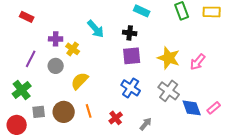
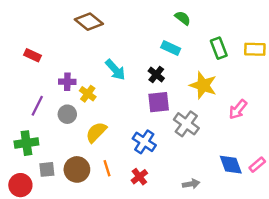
black cross: (130, 33) -> (156, 75), turned 32
yellow star: (169, 58) -> (203, 85), moved
blue cross: (131, 88) -> (144, 142), moved
green cross: (22, 90) -> (26, 143), turned 30
gray cross: (169, 91) -> (186, 124), moved
gray arrow: (146, 124) -> (191, 184), moved, turned 40

